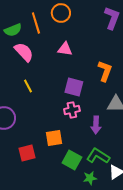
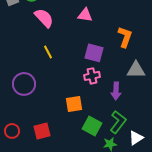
red square: (27, 153) -> (42, 131), moved
green L-shape: (98, 156) -> (118, 122), turned 95

